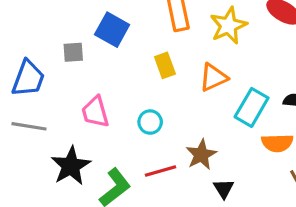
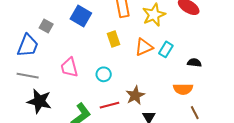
gray square: (73, 52) -> (46, 26), moved, turned 32
cyan rectangle: (252, 107) -> (166, 49), moved, size x0.7
black star: (71, 166) -> (39, 101), moved, turned -30

